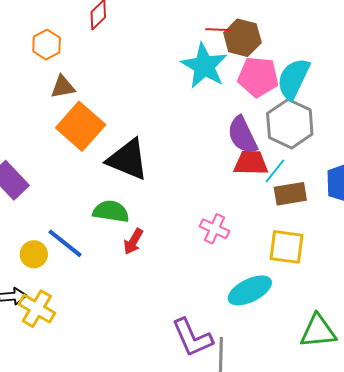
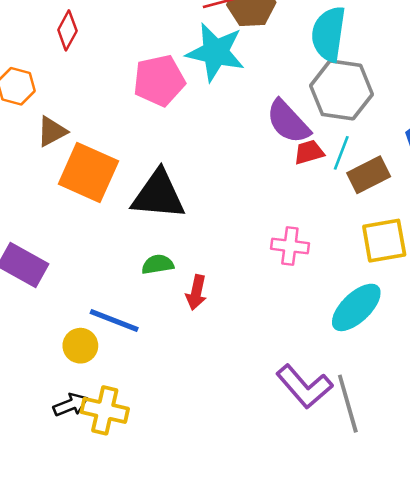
pink pentagon: (258, 77) -> (159, 81), moved
red trapezoid: (251, 163) -> (309, 152), size x0.7
green semicircle: (111, 211) -> (158, 264), size x0.7

